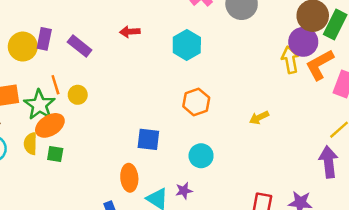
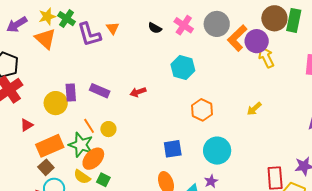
red arrow: (130, 32) -> (138, 92), moved
purple circle: (303, 42) -> (257, 41), moved
orange L-shape: (320, 65) -> (237, 38), moved
yellow semicircle: (30, 144) -> (82, 177), turned -42
green square: (55, 154) -> (103, 180), turned 32
cyan circle: (201, 156) -> (217, 151), size x1.4

